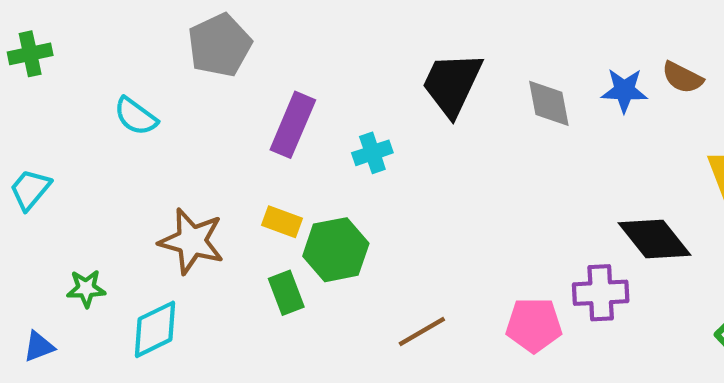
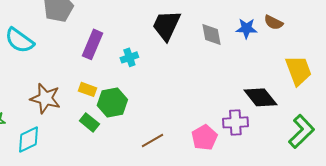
cyan semicircle: (136, 116) -> (19, 40), size x1.4
green rectangle: (286, 293) -> (89, 122), turned -30
pink pentagon: (534, 325) -> (204, 137), turned -30

